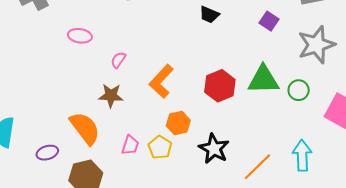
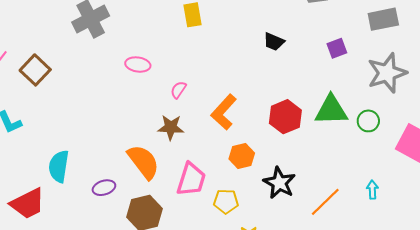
purple square: (269, 21) -> (337, 48), turned 36
pink trapezoid: (130, 145) -> (191, 179), size x1.6
yellow pentagon: (160, 147) -> (226, 201), moved, turned -30
cyan arrow: (302, 155) -> (372, 190), size x0.6

